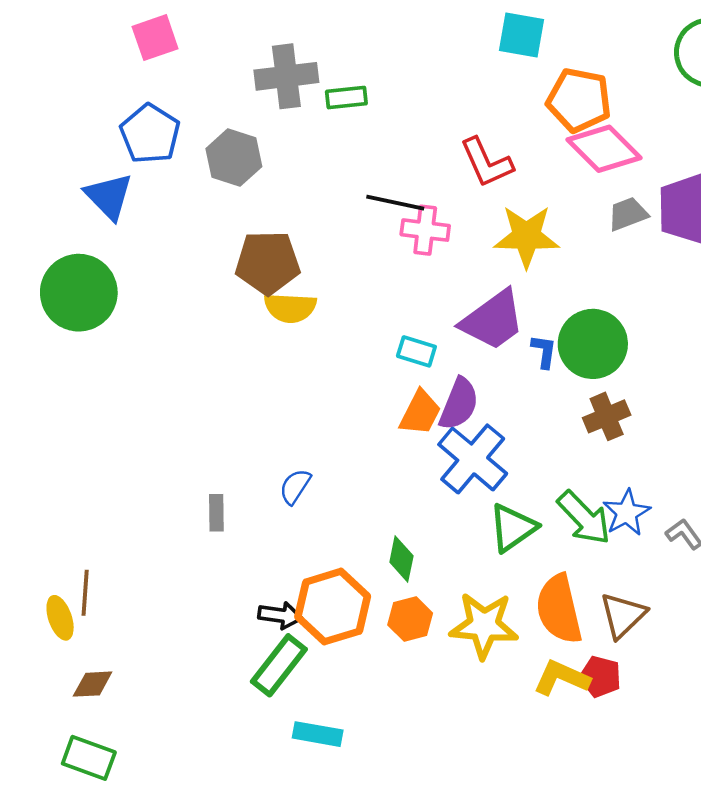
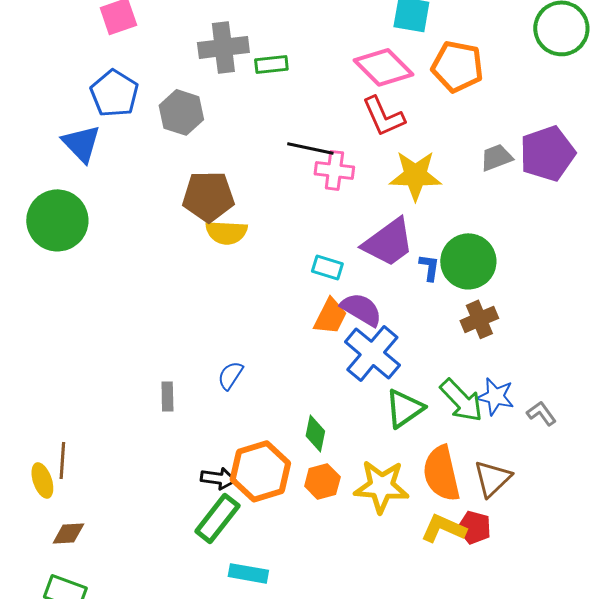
pink diamond: (604, 149) -> (383, 67), moved
purple semicircle: (459, 404) -> (361, 309), turned -81
blue star: (627, 513) -> (495, 396), turned -30

